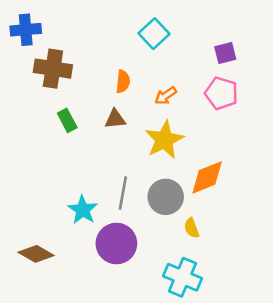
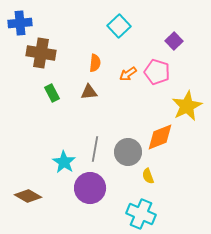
purple square: (225, 53) -> (174, 41), turned -30
pink pentagon: (221, 93) -> (157, 72), moved
yellow star: (164, 140) -> (187, 106), moved

